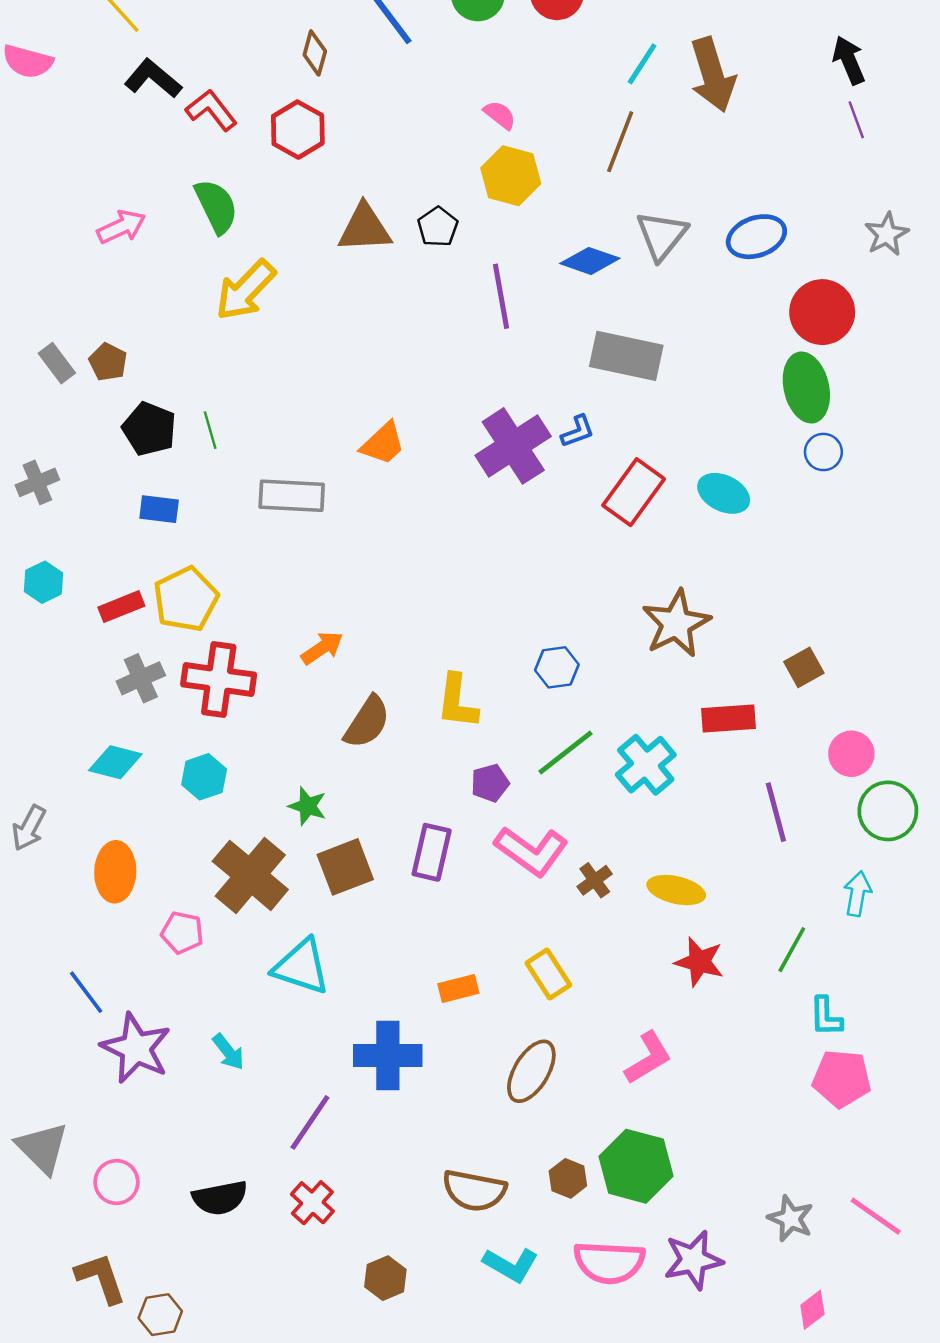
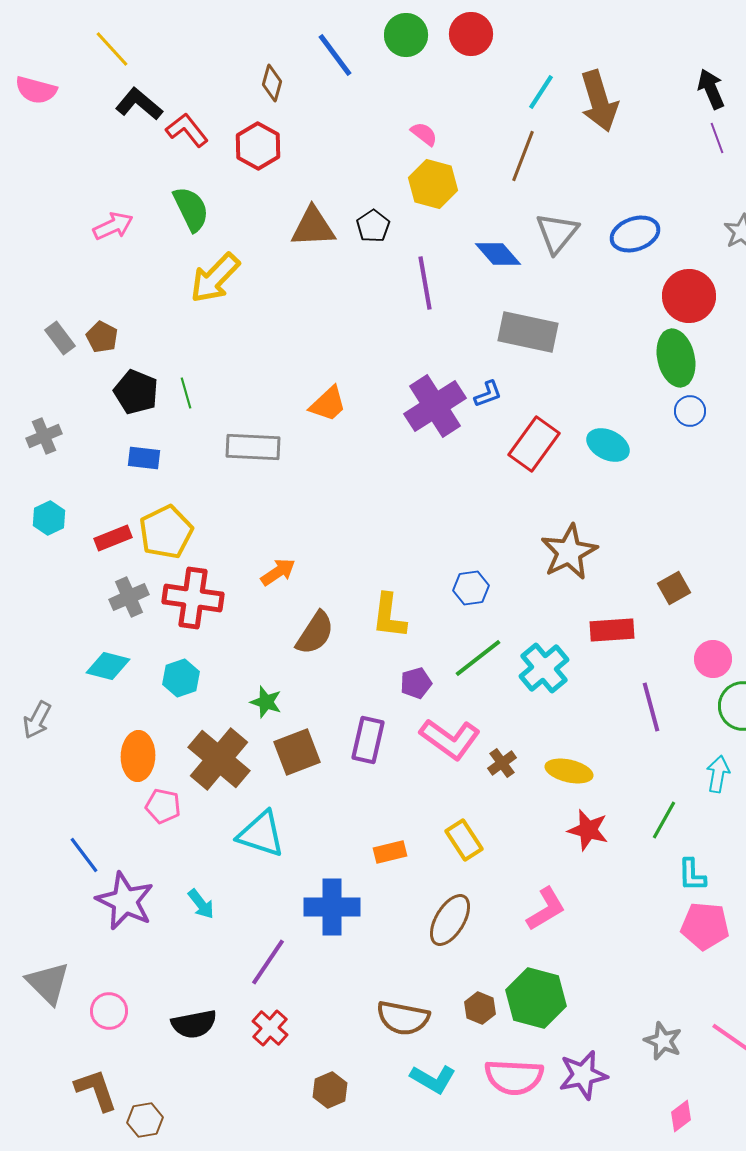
blue diamond: (590, 261) -> (498, 254), turned 30
orange ellipse: (115, 872) -> (138, 756), moved

